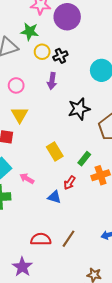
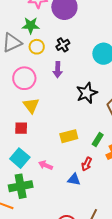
yellow circle: (42, 52) -> (37, 47), moved
pink circle: (16, 85) -> (24, 78), size x1.5
yellow rectangle: (55, 151) -> (69, 136), turned -66

